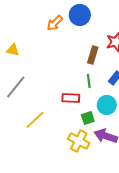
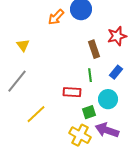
yellow triangle: (13, 50) -> (23, 45), moved, turned 40
brown rectangle: (93, 55) -> (94, 49), turned -36

